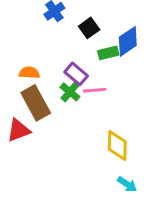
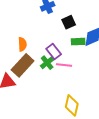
orange semicircle: (29, 73) -> (22, 44), turned 72
brown rectangle: (36, 103) -> (23, 65), turned 60

